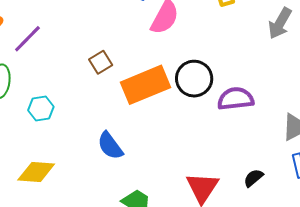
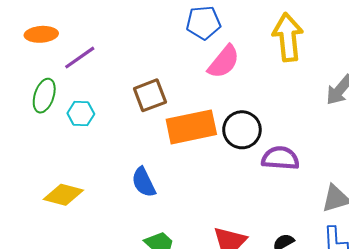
brown square: (101, 62) -> (150, 95), size x1.4
cyan hexagon: (41, 109) -> (81, 114), moved

